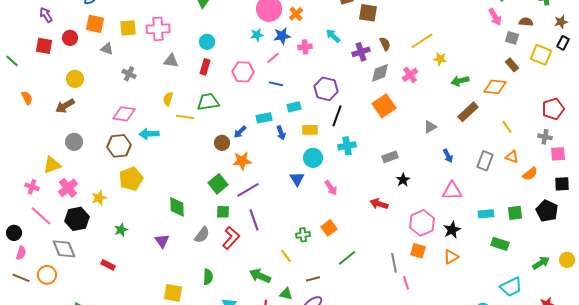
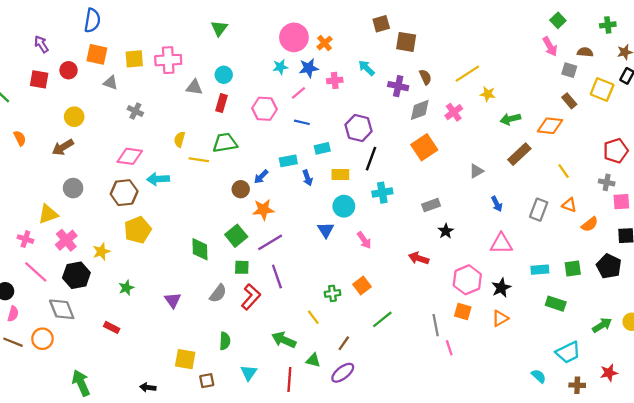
purple cross: (361, 52) -> (398, 86), turned 30
gray triangle: (171, 61) -> (194, 87), moved
green diamond: (177, 207) -> (200, 249), moved
brown line: (313, 279) -> (344, 343), turned -40

